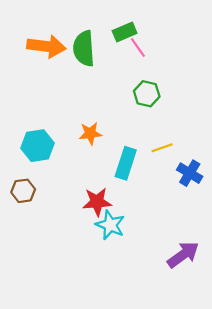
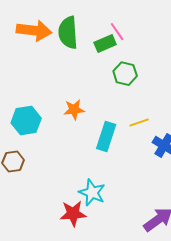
green rectangle: (125, 32) -> (105, 44), moved
red star: (97, 202) -> (73, 214), moved

